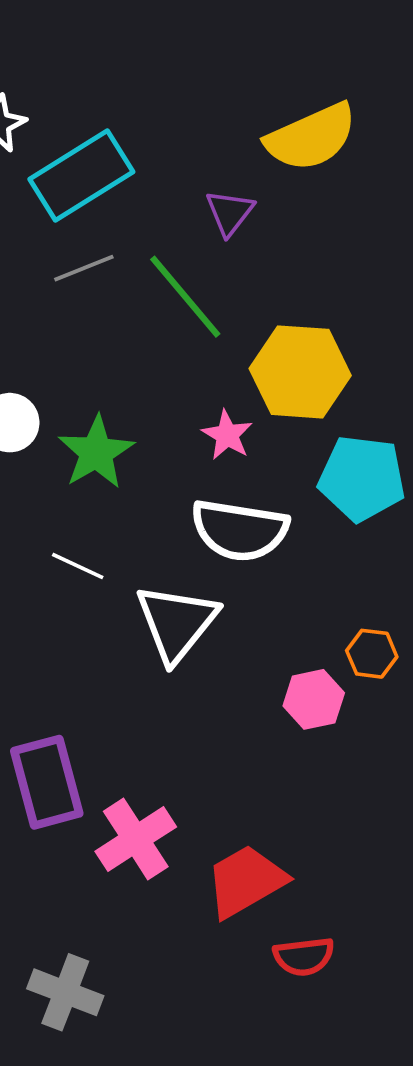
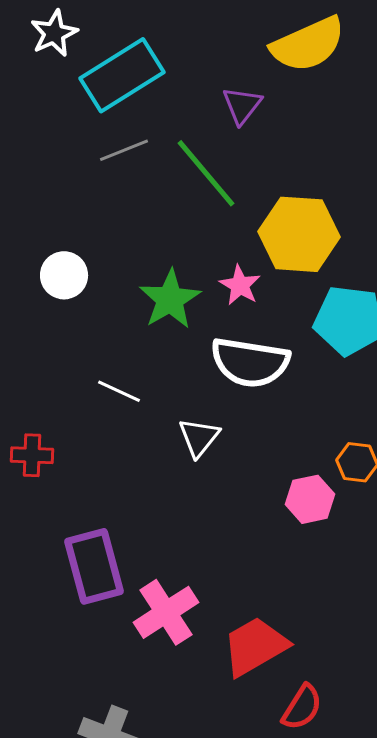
green star: (96, 452) -> (170, 299), moved
white triangle: (177, 623) -> (199, 437), size x0.6
red semicircle: (304, 956) -> (302, 707), turned -51

